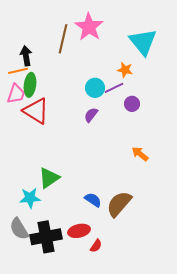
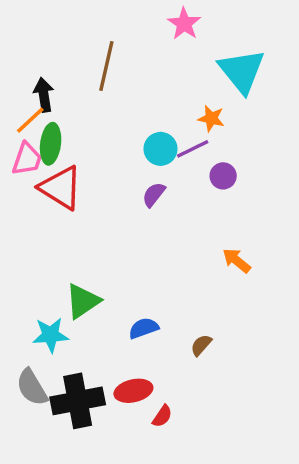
pink star: (89, 27) -> (184, 24), moved, size x0.7
orange line: (18, 71) -> (30, 120), turned -30
blue semicircle: (93, 200) -> (144, 328), moved, turned -54
brown semicircle: (119, 204) -> (201, 345), size x0.5

